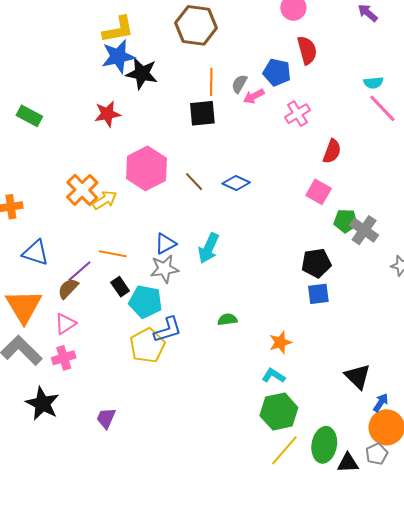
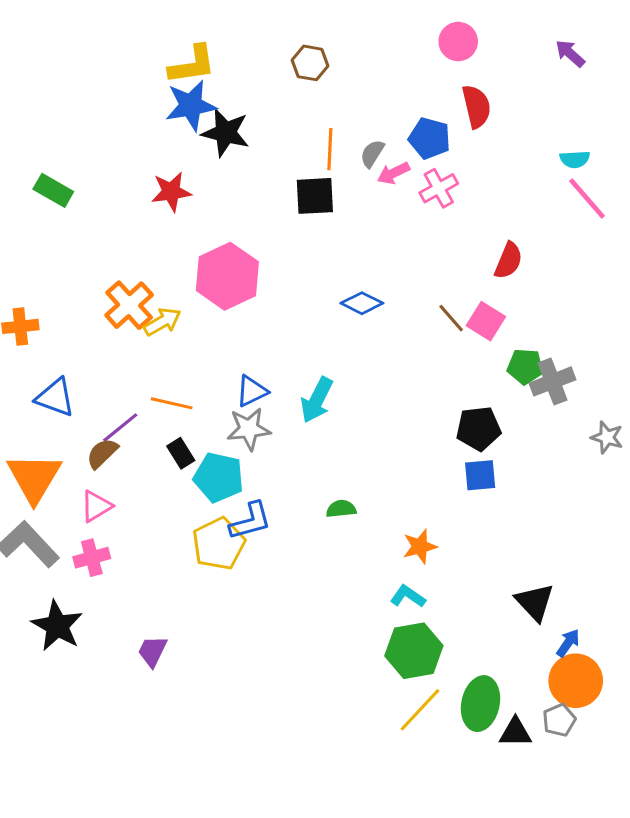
brown hexagon: (196, 25) -> (310, 63), size x0.6
pink cross: (298, 114) -> (439, 188), moved
brown line: (194, 182) -> (451, 318), moved
gray cross: (364, 230) -> (553, 381), turned 32

